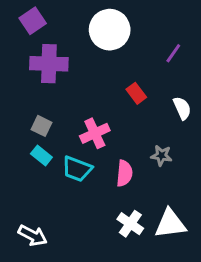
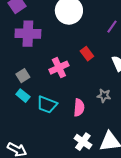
gray square: (41, 126) -> (23, 76), turned 32
pink cross: (95, 133) -> (59, 68), moved

